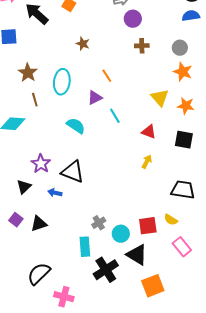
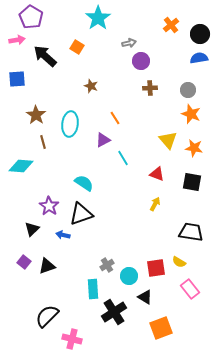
cyan semicircle: (76, 126) -> (84, 183), moved
black triangle: (73, 172) -> (81, 214), turned -40
black triangle: (137, 255) -> (145, 297), size x0.7

